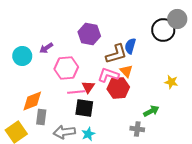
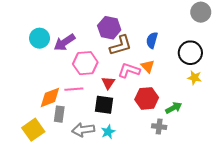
black circle: (163, 30) -> (190, 53), moved
purple arrow: (46, 48) -> (64, 42), size x1.5
brown L-shape: (116, 54) -> (121, 45), moved
cyan circle: (22, 56) -> (40, 38), moved
red hexagon: (118, 88) -> (147, 98), moved
pink line: (76, 92) -> (74, 89), moved

